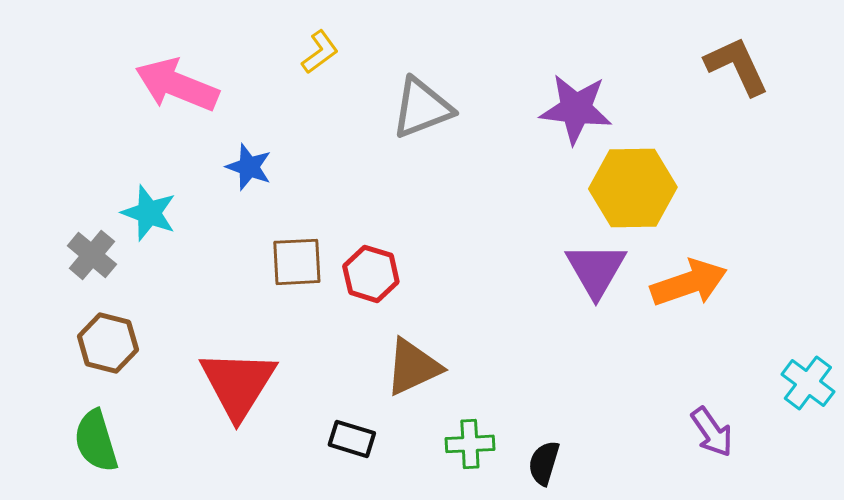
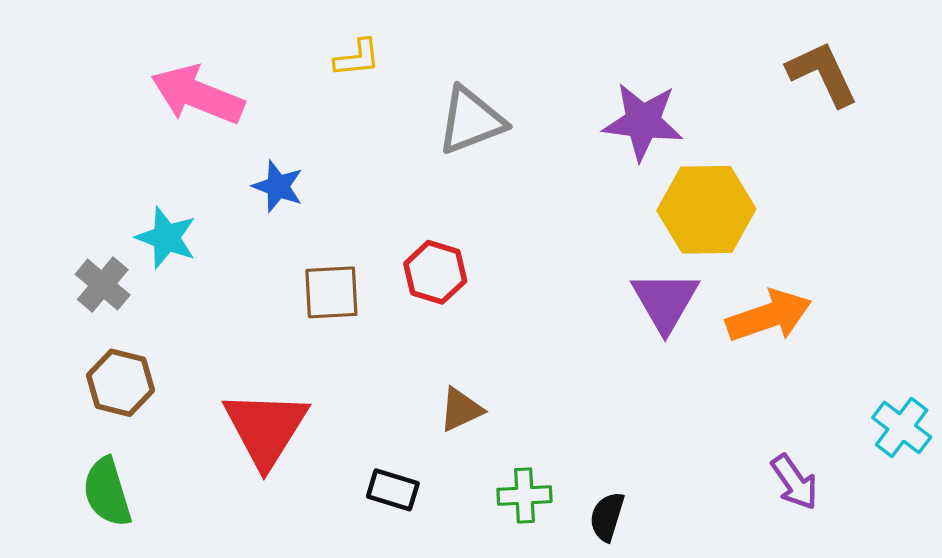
yellow L-shape: (320, 52) -> (357, 58), turned 30
red hexagon: (371, 274) -> (435, 272), moved
brown triangle: (413, 367) -> (461, 410), size x0.7

